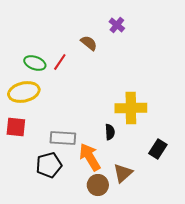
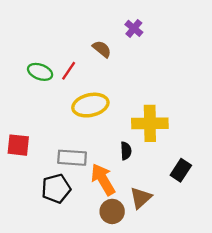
yellow ellipse: (24, 92) -> (90, 105), moved

